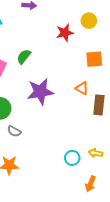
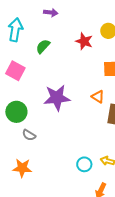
red star: (65, 33) -> (84, 41), turned 30
green semicircle: (24, 57) -> (43, 46), moved

